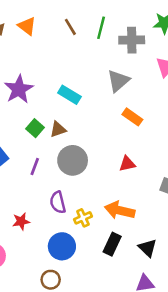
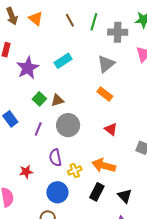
cyan rectangle: (69, 95) -> (63, 61), moved, turned -66
orange rectangle: (132, 117) -> (105, 94), moved
red triangle: (127, 164) -> (111, 129), turned 48

